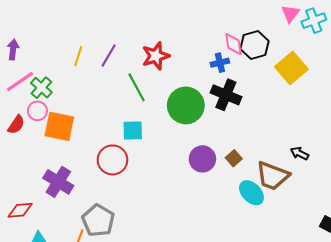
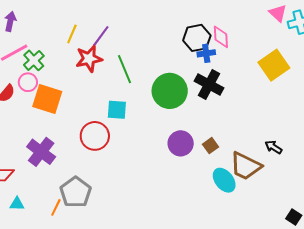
pink triangle: (290, 14) -> (278, 13), turned -30
black hexagon: (254, 45) -> (197, 38), moved
red star: (156, 56) -> (89, 59), moved

